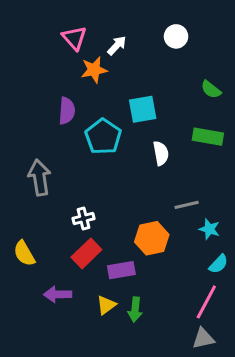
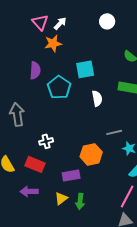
white arrow: (117, 46) -> (60, 23), moved
red rectangle: (86, 253) -> (35, 164), moved, turned 66

